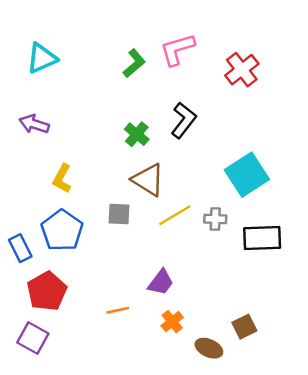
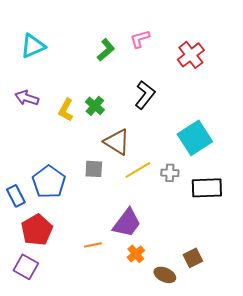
pink L-shape: (177, 49) -> (140, 39), size x0.7
green cross: (137, 134) -> (95, 106), moved
yellow L-shape: (62, 179) -> (66, 110), moved
purple trapezoid: (161, 282) -> (127, 223), size x1.4

